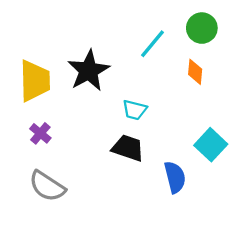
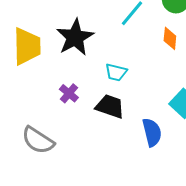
purple cross: (40, 133) -> (69, 93), moved

